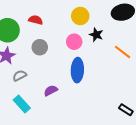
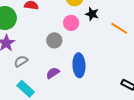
gray circle: (40, 47) -> (54, 40), moved
blue ellipse: (77, 70) -> (79, 65), moved

